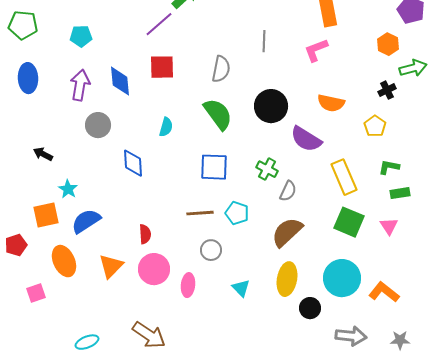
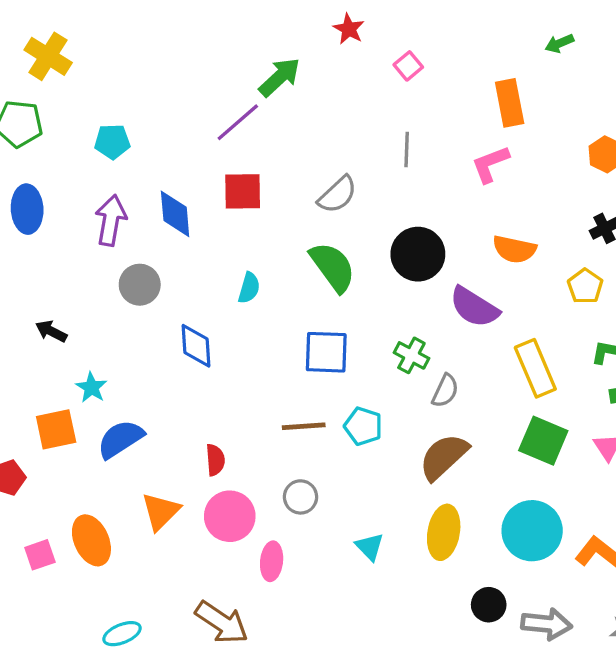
gray semicircle: (221, 69) -> (337, 195), turned 36
gray circle: (211, 250) -> (301, 497), moved
orange ellipse: (64, 261) -> (91, 540), moved
pink ellipse: (188, 285) -> (272, 561), moved
black circle: (310, 308) -> (489, 605), moved

